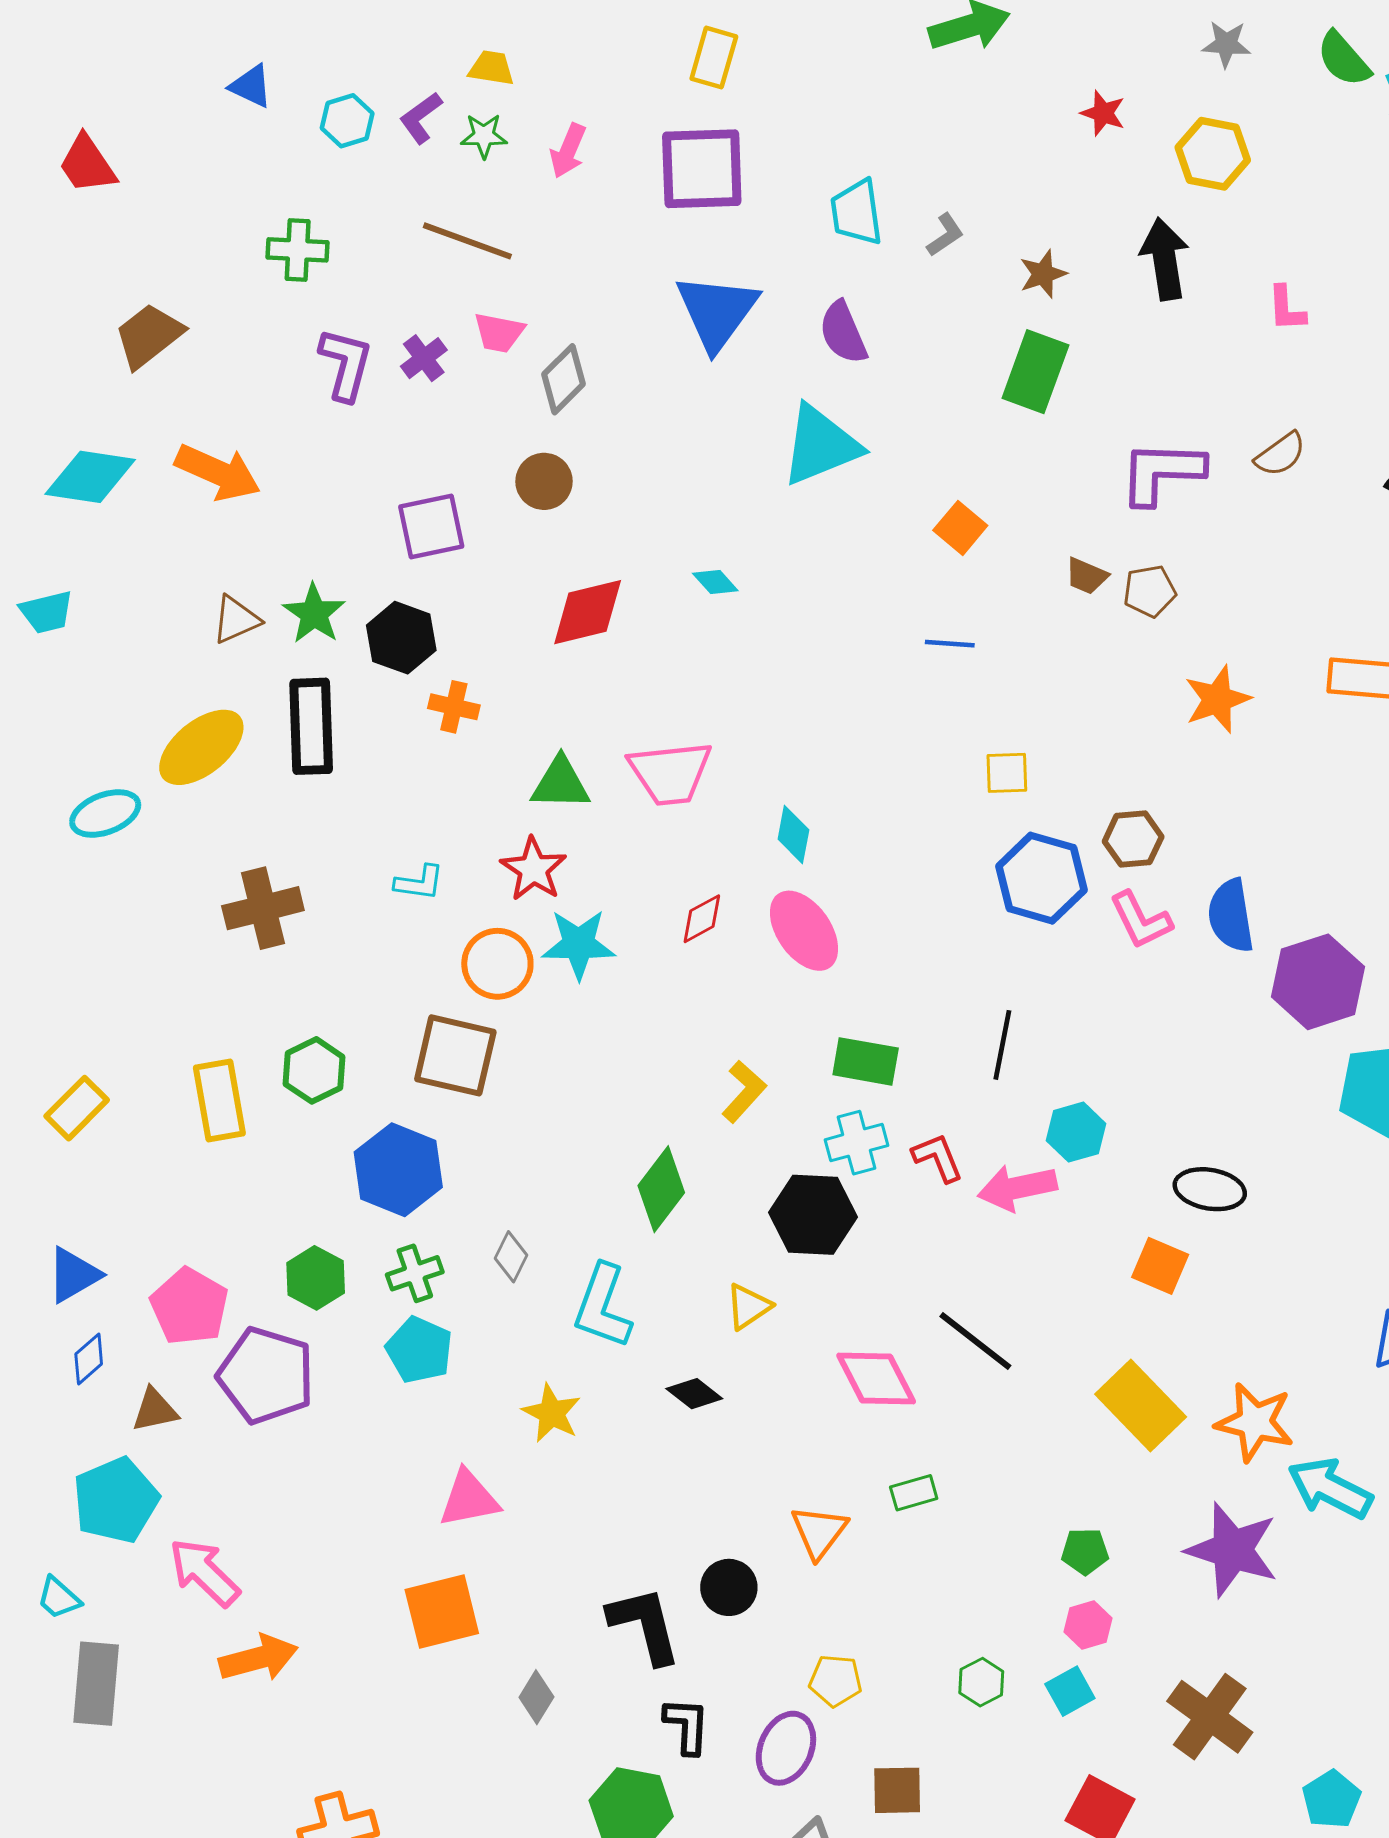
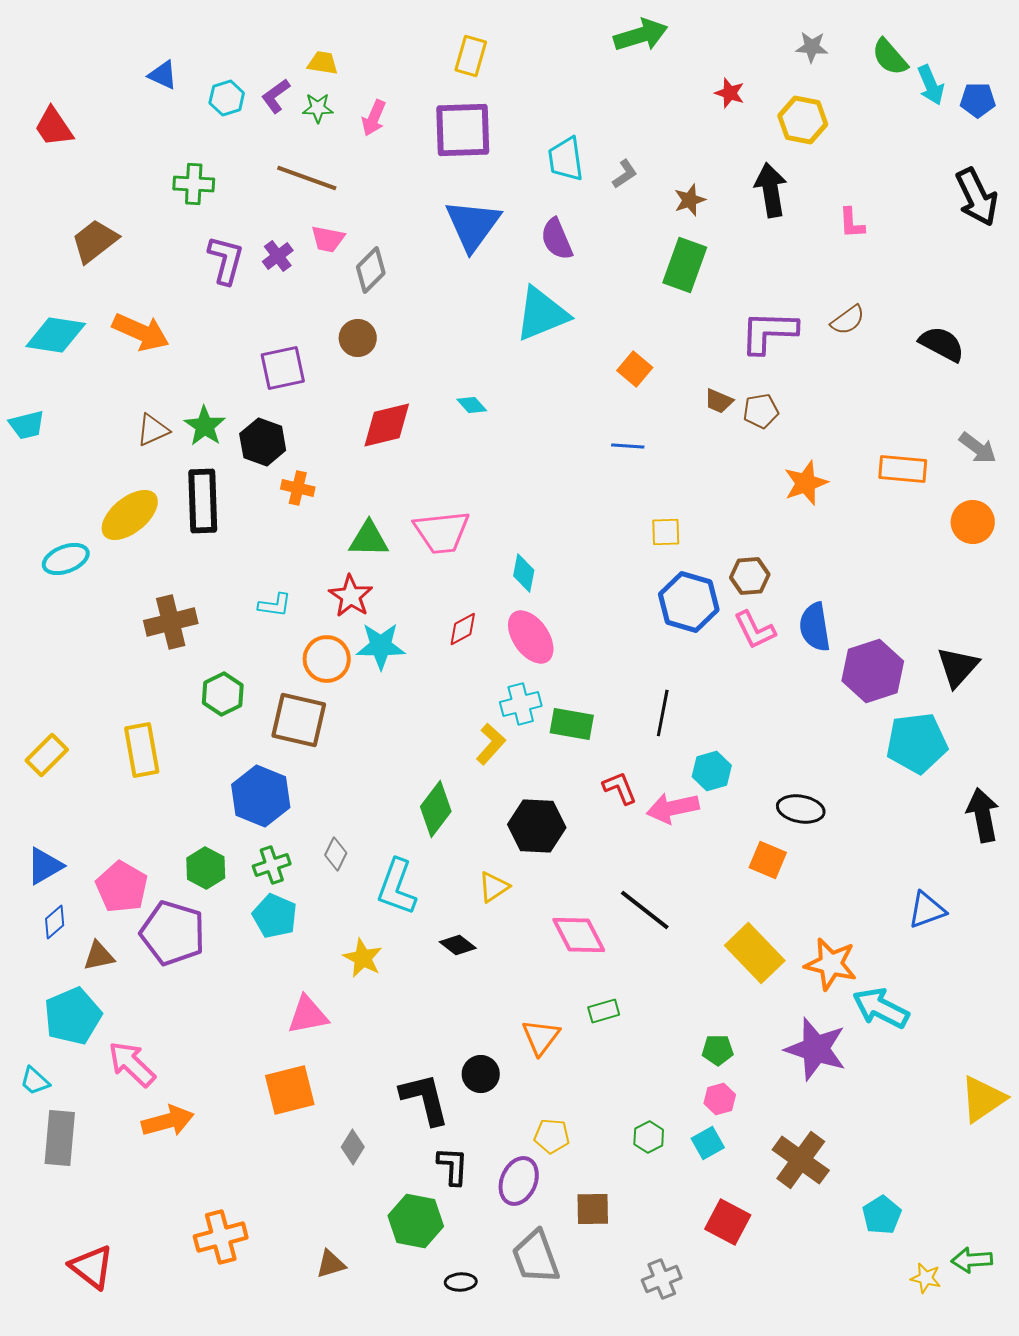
green hexagon: (314, 1070) -> (223, 694), moved
cyan cross: (857, 1143) -> (521, 704), moved

